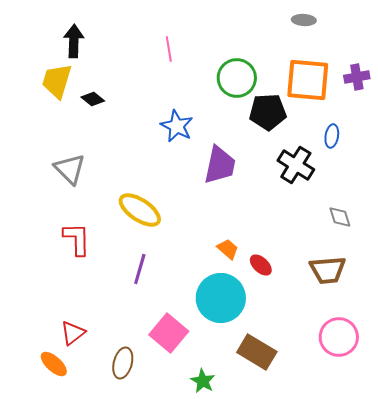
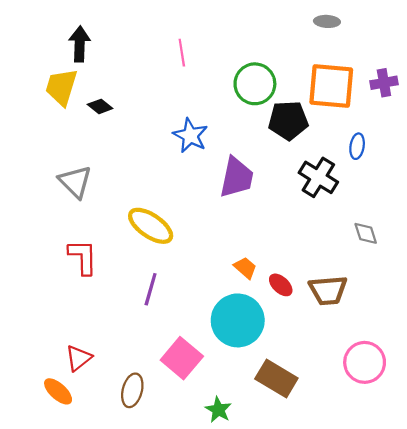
brown trapezoid: (328, 270) -> (328, 290), moved

